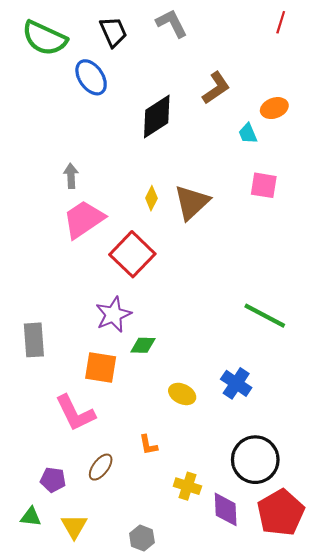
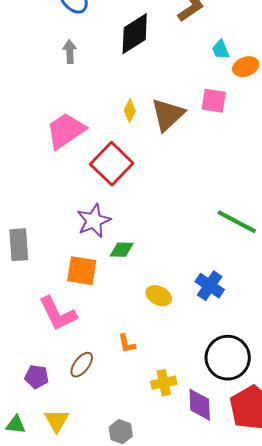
orange ellipse: (274, 108) -> (246, 67), moved
gray arrow: (71, 176) -> (70, 52), moved
pink square: (264, 185) -> (214, 101), moved
yellow cross: (187, 486) -> (164, 383), turned -30
green triangle: (31, 517) -> (16, 425), moved

